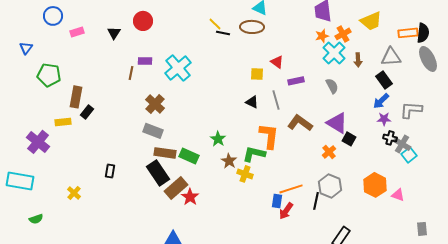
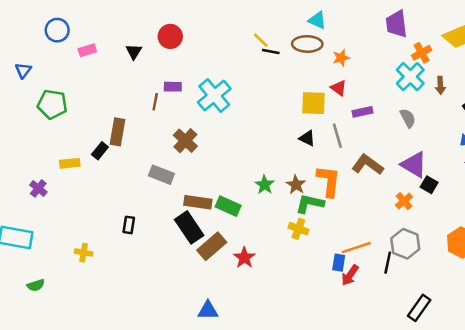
orange star: (322, 36) -> (341, 58), moved
yellow square: (257, 74) -> (314, 103), size x1.5
brown rectangle: (76, 97) -> (117, 132), moved
gray rectangle: (153, 131) -> (161, 175), moved
purple cross: (38, 142) -> (38, 188), size x0.6
brown star: (229, 161) -> (296, 185), moved
yellow cross: (74, 193) -> (84, 253), turned -32
red star: (190, 197) -> (244, 258), moved

